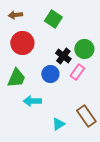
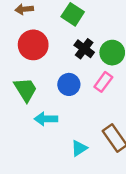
black cross: (63, 56) -> (84, 49), moved
green trapezoid: (16, 78) -> (26, 90), turned -55

